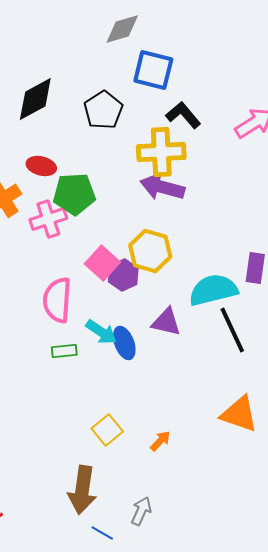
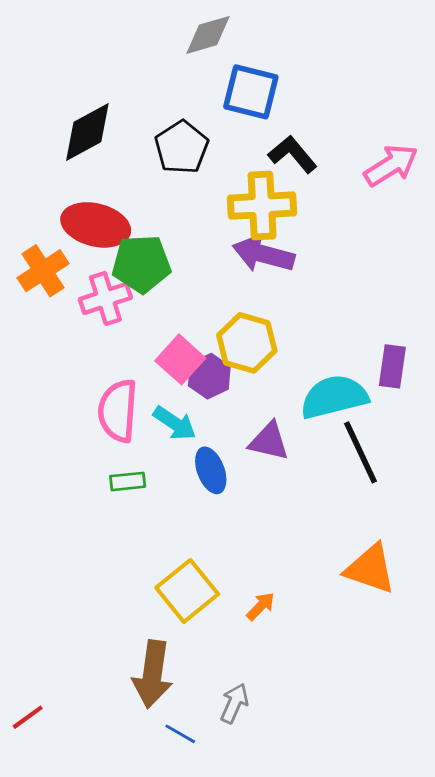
red ellipse: (41, 166) -> (96, 225), size x1.6
cyan arrow: (101, 332) -> (175, 423), moved
yellow square: (107, 430) -> (187, 591), size x1.4

